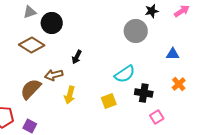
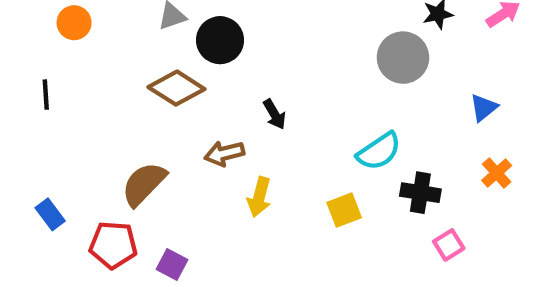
blue triangle: (173, 54) -> (484, 108), turned -40
black arrow: (77, 57) -> (274, 114), turned -56
brown semicircle: (31, 89) -> (144, 184), moved

